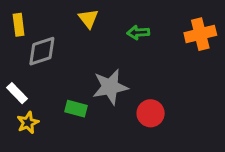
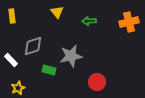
gray diamond: (42, 51) -> (33, 46), moved
red circle: (151, 113) -> (97, 82), moved
yellow star: (28, 123) -> (18, 88), moved

